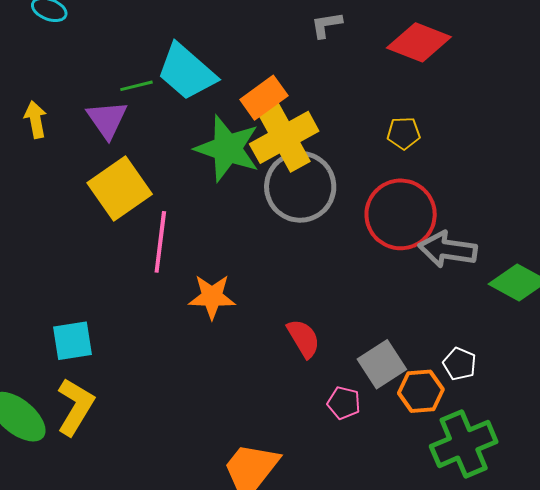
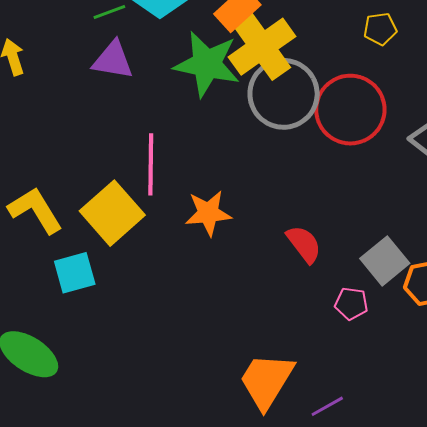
purple triangle: (107, 119) -> (113, 60), moved, turned -39
yellow square: (120, 188) -> (112, 213), moved
red circle: (401, 214) -> (350, 110), moved
yellow L-shape: (75, 407) -> (35, 210), moved, turned -56

